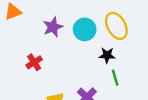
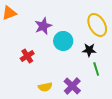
cyan circle: (85, 29) -> (63, 41), moved

